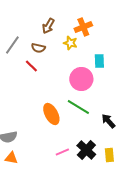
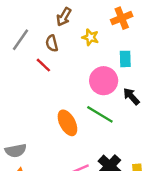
orange cross: (83, 27) -> (122, 18), moved
brown semicircle: (38, 48) -> (52, 43), turned 64
black arrow: (108, 121) -> (131, 96), moved

